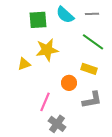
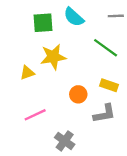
gray line: (92, 14) -> (116, 16), moved
yellow rectangle: (89, 69) -> (109, 85), moved
pink line: (45, 102) -> (35, 115), moved, turned 42

